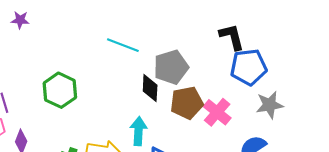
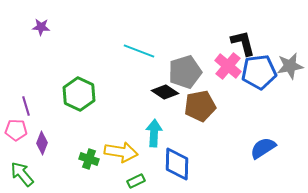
black diamond: (150, 88) -> (165, 92), turned -60
gray star: (270, 105) -> (290, 66), moved
pink cross: (217, 112) -> (228, 66), moved

